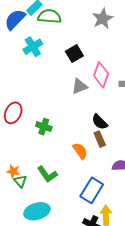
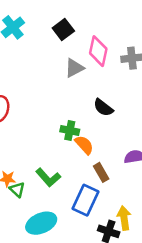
green cross: (44, 127) -> (70, 130), moved
brown rectangle: (100, 139) -> (101, 172), moved
blue rectangle: (92, 190) -> (86, 200), moved

